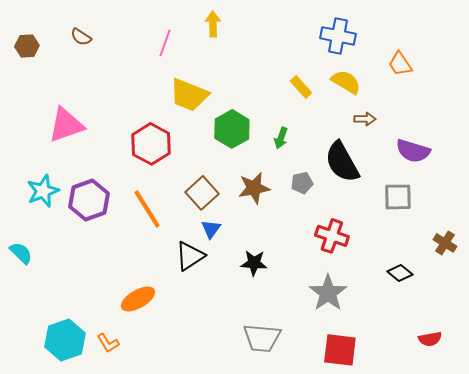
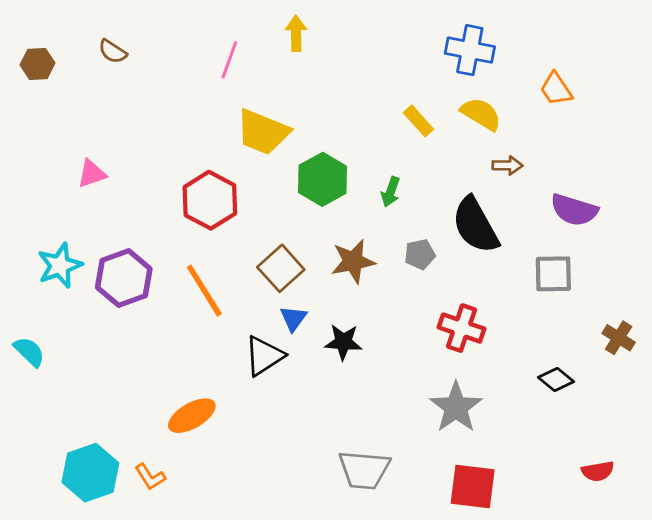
pink triangle: (66, 125) -> (92, 174), size x0.6
black star: (254, 263) -> (343, 342), moved

